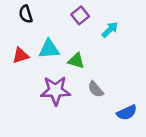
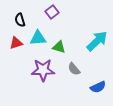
black semicircle: (26, 14) -> (20, 20), moved
purple square: (80, 15) -> (52, 12), moved
cyan arrow: (110, 30) -> (97, 41), moved, size x1.6

